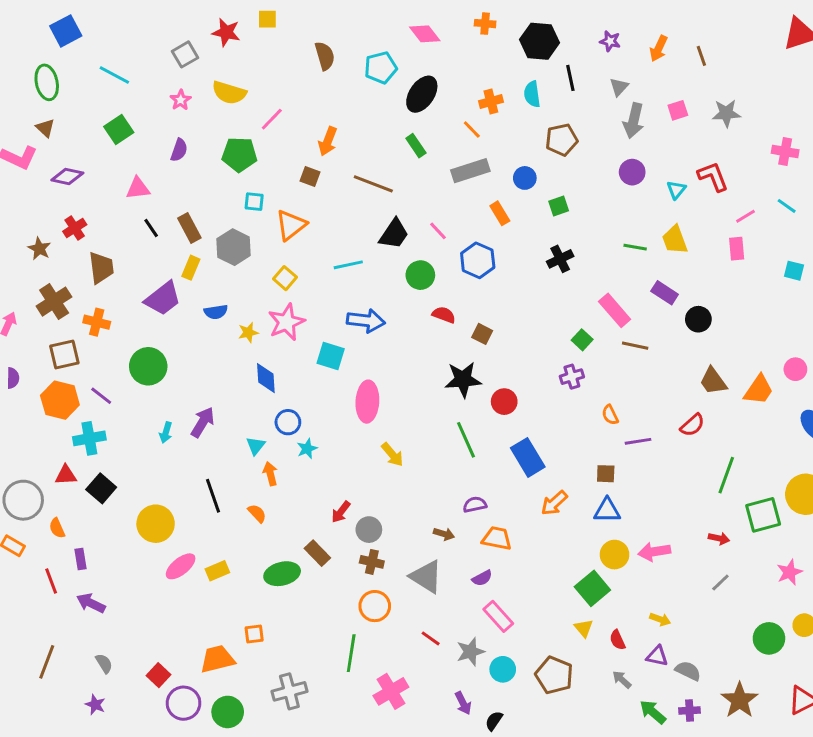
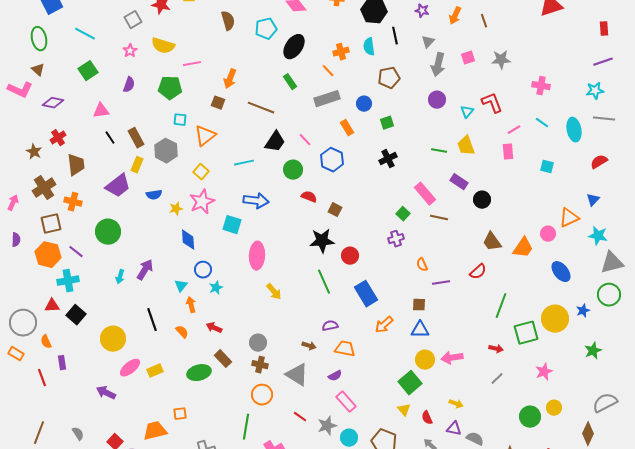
pink line: (272, 119) -> (192, 64), turned 36
red arrow: (341, 512) -> (214, 328), moved, turned 77
purple arrow: (91, 603) -> (106, 393), moved

